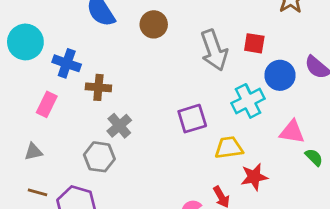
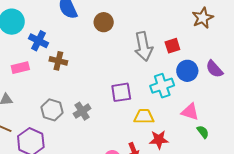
red square: (254, 43) -> (172, 46), turned -35
pink rectangle: (47, 104) -> (20, 68), turned 42
gray cross: (119, 126) -> (82, 111), moved

